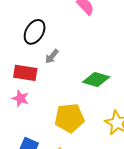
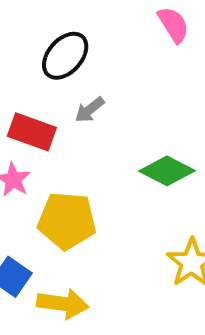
yellow pentagon: (69, 118) -> (67, 221), moved

